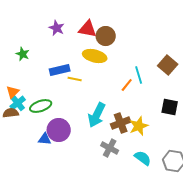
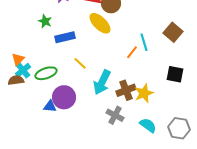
green star: (23, 54) -> (45, 21), moved
yellow ellipse: (95, 56) -> (100, 23), turned 30
yellow line: (75, 79) -> (80, 63), moved, turned 32

